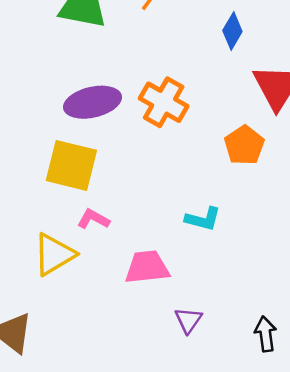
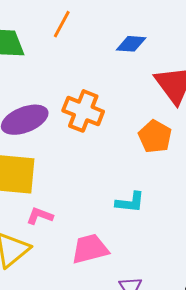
blue diamond: (232, 31) -> (131, 44), turned 72

